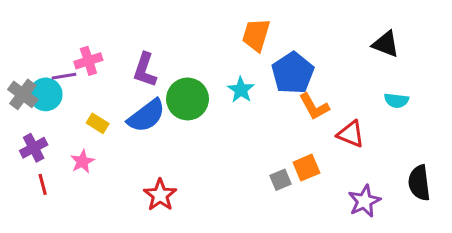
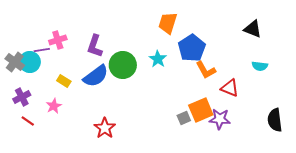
orange square: (306, 168) -> (201, 110), size x1.4
red line: (43, 184) -> (28, 121), turned -40
purple star: (364, 201) -> (220, 119), moved, turned 30

